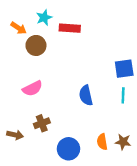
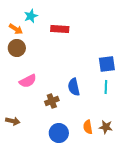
cyan star: (44, 18) -> (31, 16), moved
brown circle: (36, 45) -> (17, 48), moved
brown cross: (42, 123) -> (52, 101), moved

